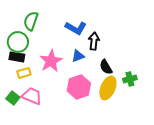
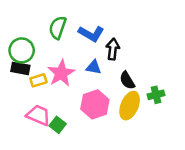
green semicircle: (31, 21) -> (58, 28), moved
blue triangle: (78, 56) -> (94, 67), turned 32
yellow rectangle: (24, 73) -> (38, 80), moved
green square: (13, 98) -> (58, 125), moved

